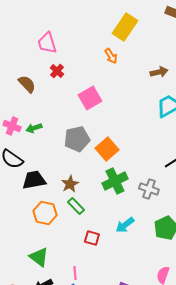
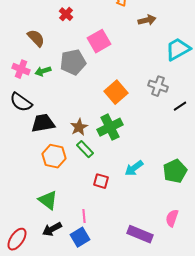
brown arrow: (159, 72) -> (147, 20), moved
brown semicircle: (27, 84) -> (36, 38), moved
gray pentagon: (77, 139) -> (73, 62), moved
green cross: (115, 181) -> (110, 127), moved
gray cross: (149, 189) -> (158, 86), moved

